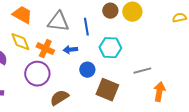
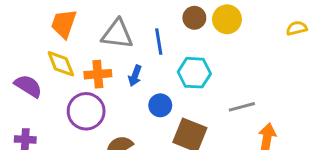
orange trapezoid: (22, 15) -> (64, 24), turned -100
orange cross: (45, 49) -> (98, 74), turned -30
blue arrow: (70, 50) -> (135, 76), turned -64

